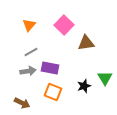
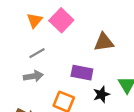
pink square: (64, 25) -> (61, 20), moved
purple rectangle: (50, 68) -> (82, 73), moved

